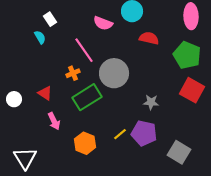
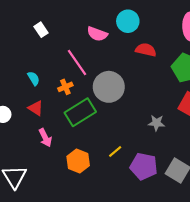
cyan semicircle: (40, 37) -> (34, 78), moved
gray star: (151, 102) -> (156, 123), moved
purple pentagon: (144, 133) -> (144, 166), moved

